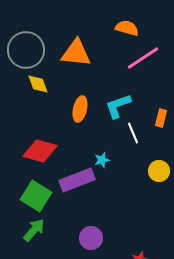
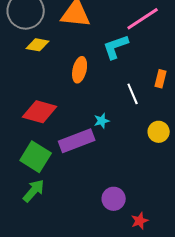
yellow diamond: (38, 84) -> (38, 45), turned -60
cyan L-shape: (118, 106) -> (116, 47), moved
purple circle: (91, 238) -> (114, 199), moved

